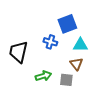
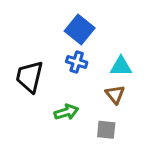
blue square: (67, 24) -> (80, 29), moved, turned -30
gray square: (66, 80) -> (106, 130), moved

